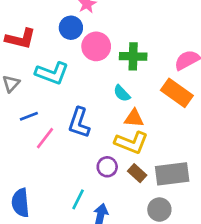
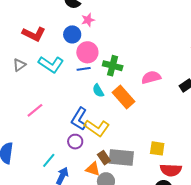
orange rectangle: (177, 93) -> (123, 97), moved
blue line: (29, 116) -> (84, 69), moved
orange triangle: (134, 118) -> (93, 169), moved
blue L-shape: (79, 123) -> (79, 119), moved
brown rectangle: (137, 173) -> (104, 158), moved

